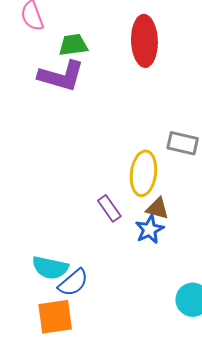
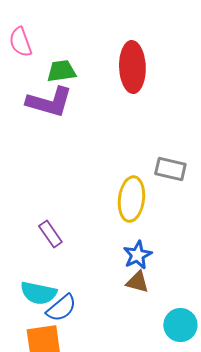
purple rectangle: (109, 208) -> (50, 234), moved
brown triangle: (158, 208) -> (137, 282), moved

